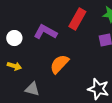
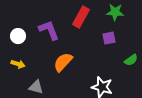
purple L-shape: (45, 32) -> (49, 30), turned 40

